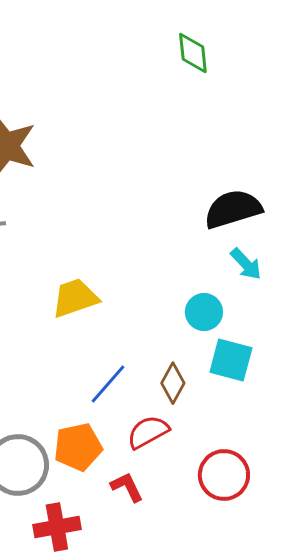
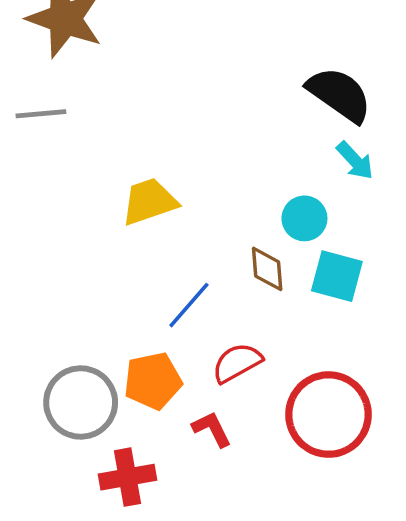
black semicircle: (233, 209) -> (339, 94), turned 52
brown diamond: (173, 383) -> (267, 269), moved, turned -33
red circle: (224, 475) -> (329, 415), size x1.4

